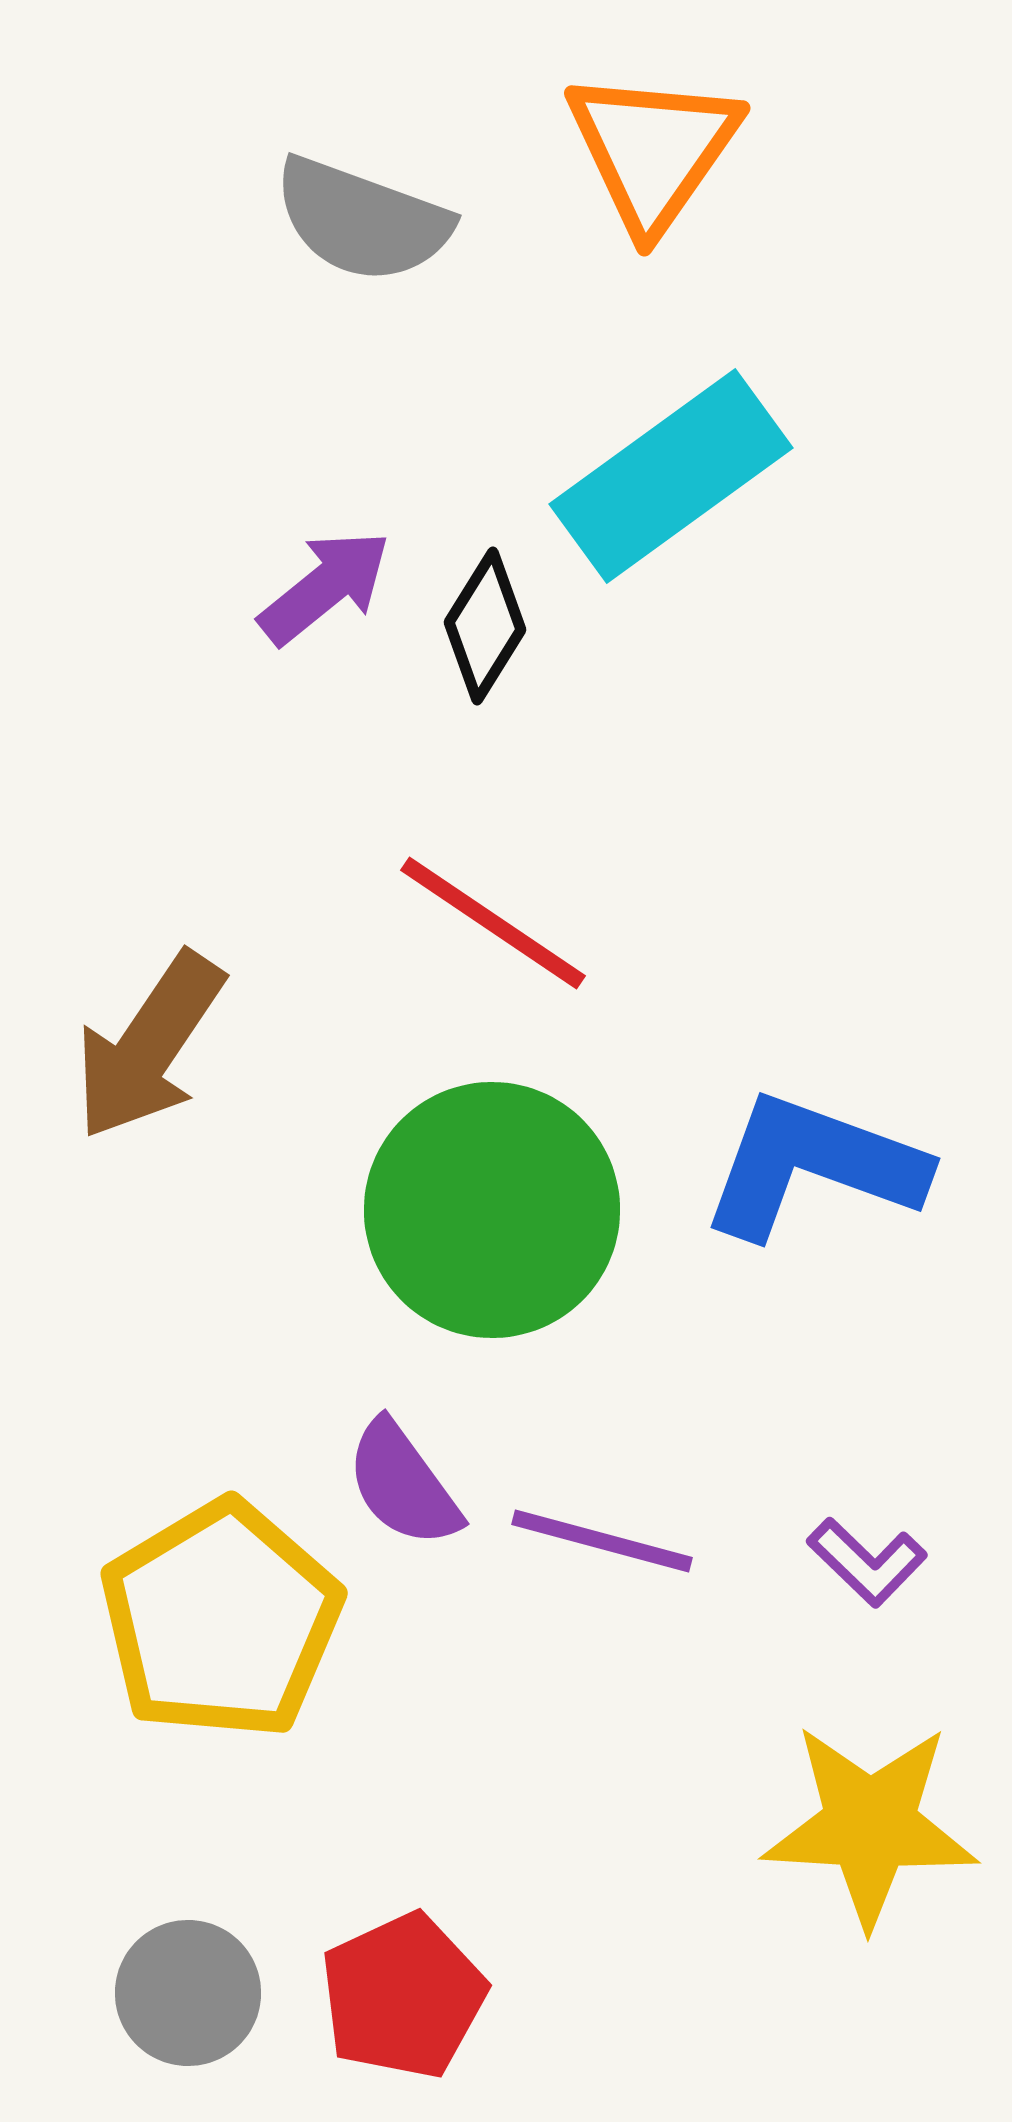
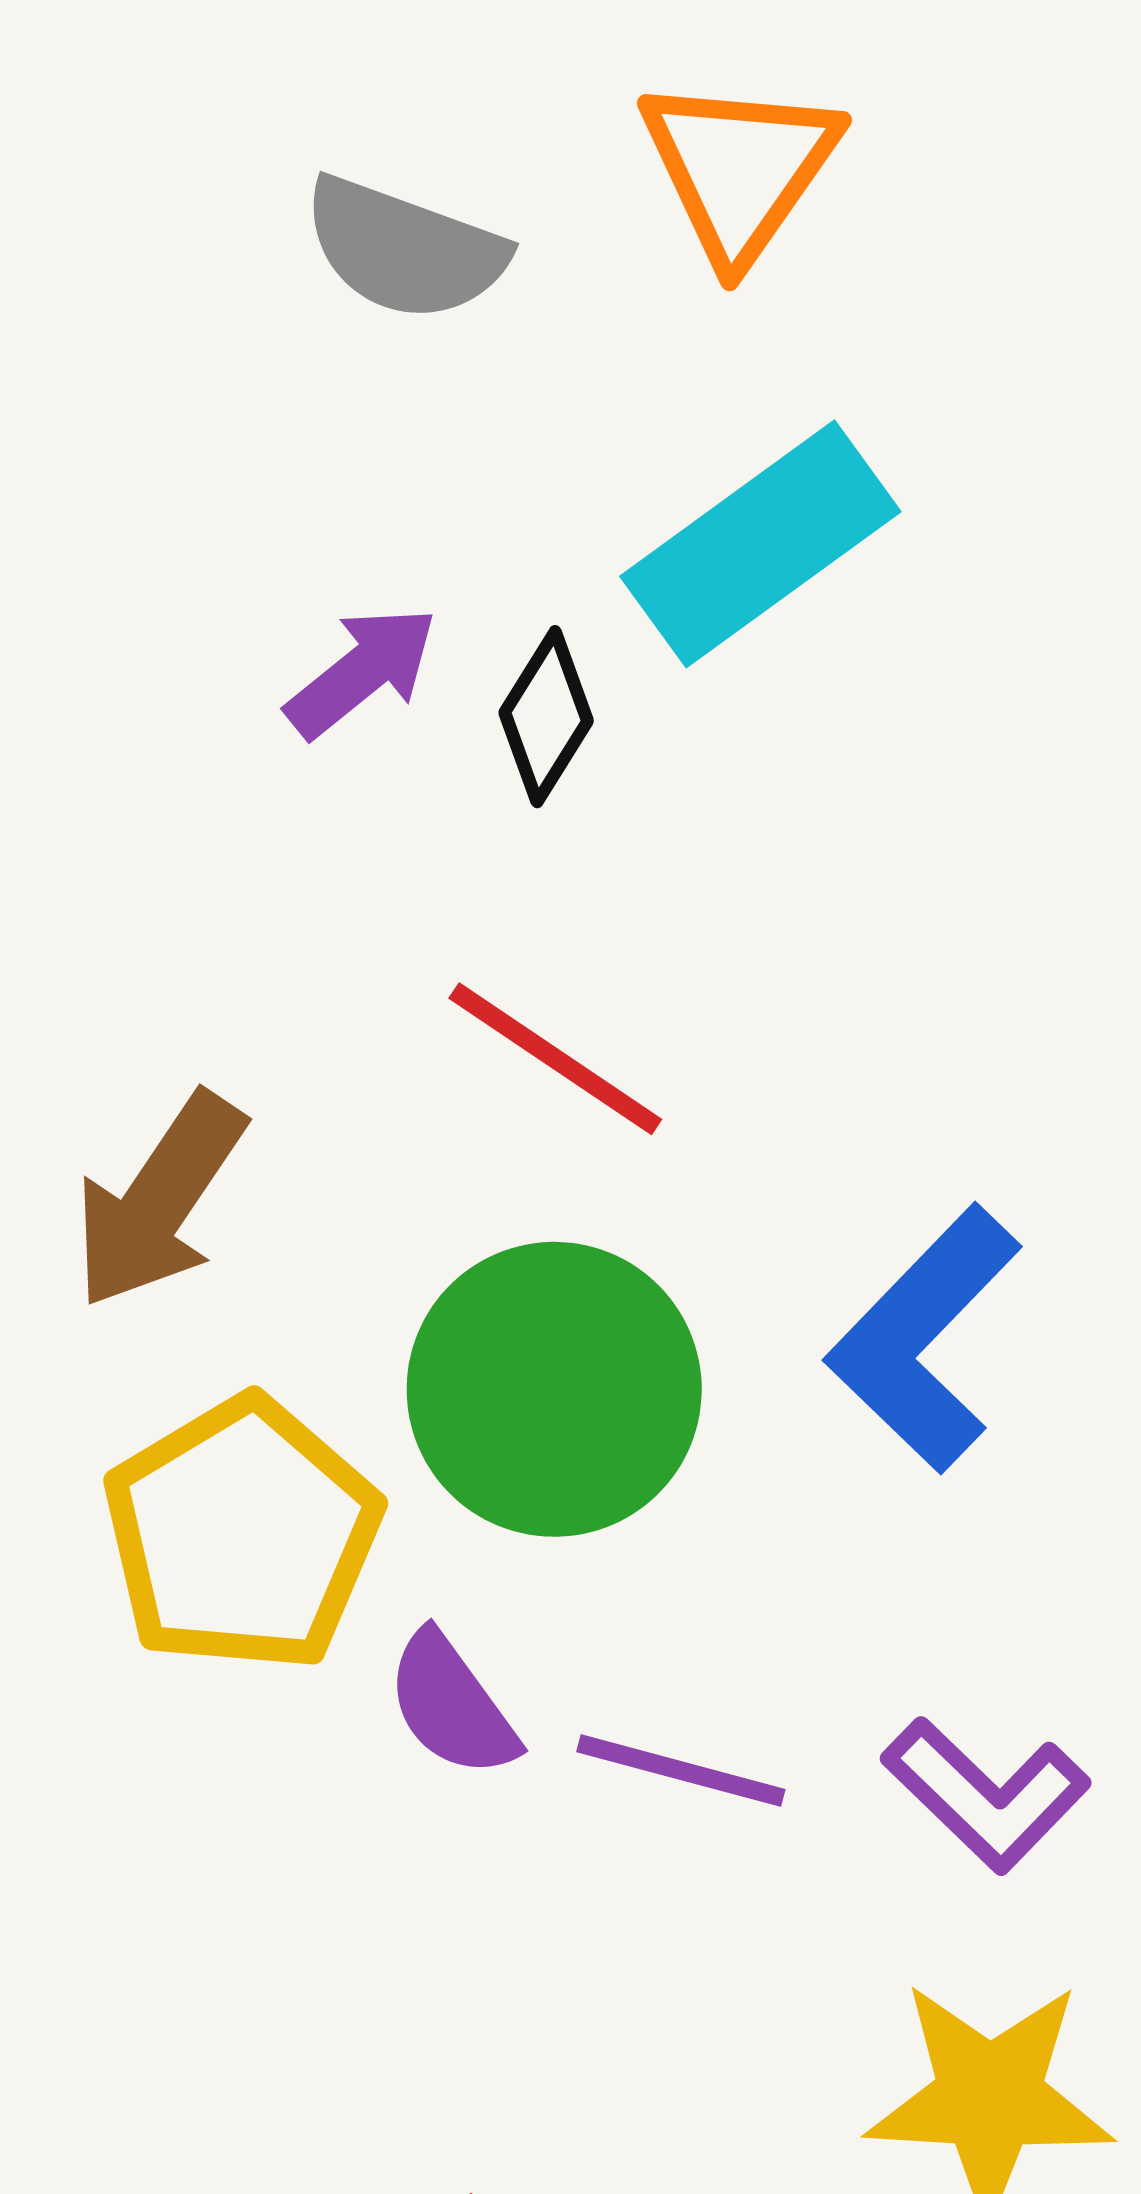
blue L-shape: (813, 1166) -> (924, 1339), turned -66
purple L-shape: (867, 1562) -> (986, 1795), size x1.5
yellow pentagon: (221, 1620) -> (242, 1534), moved

